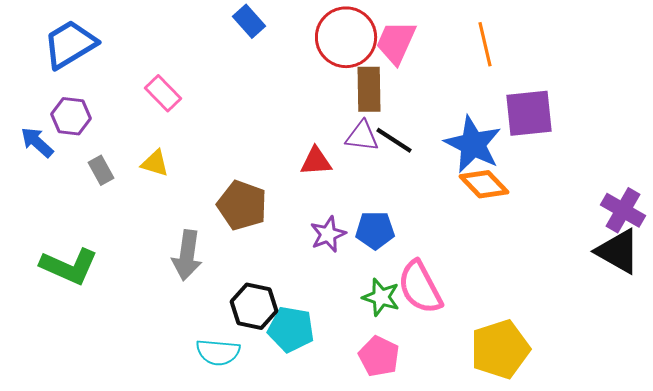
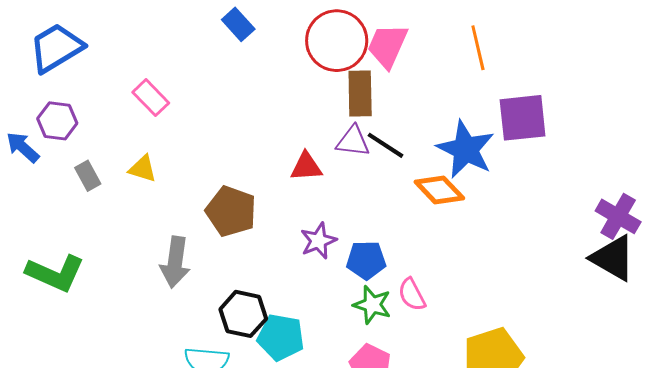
orange diamond: (484, 184) -> (439, 190), moved
blue pentagon: (375, 230) -> (366, 260), moved
pink semicircle: (420, 287) -> (412, 295), size x0.6

